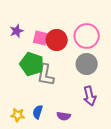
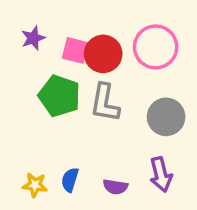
gray circle: (87, 64) -> (166, 117), moved
gray L-shape: (46, 75) -> (105, 103), moved
purple arrow: (90, 96) -> (161, 175), moved

